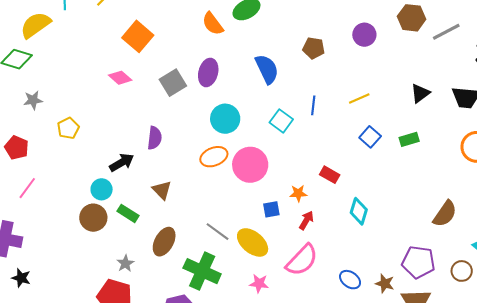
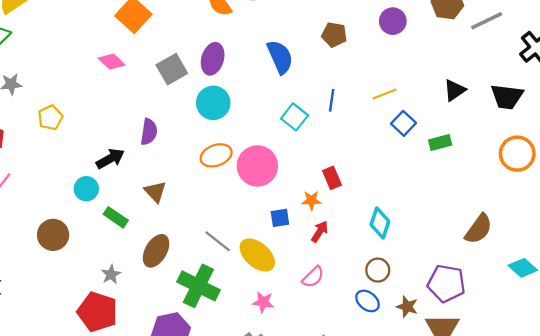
cyan circle: (225, 119) -> (213, 103), moved
blue square: (370, 137) -> (404, 123), moved
red rectangle: (330, 175) -> (332, 178), moved, turned 36
brown circle: (93, 218) -> (53, 235), moved
pink semicircle: (302, 260) -> (313, 277), size x0.6
brown circle: (462, 271) -> (378, 270), moved

